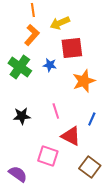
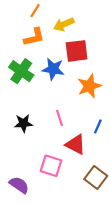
orange line: (33, 10) -> (35, 11), turned 40
orange L-shape: (32, 35) -> (34, 37), turned 35
blue star: (50, 65) -> (53, 69), size x1.5

